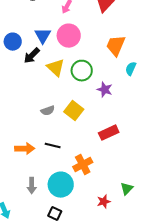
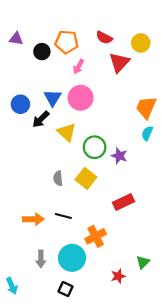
orange trapezoid: (116, 46) -> (146, 107), moved
green circle: (82, 71) -> (95, 147), moved
gray semicircle: (48, 111) -> (58, 178), turned 104

